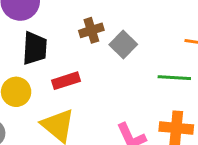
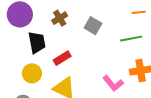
brown cross: (91, 30) -> (60, 18), moved

